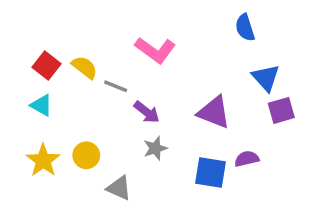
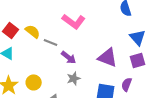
purple square: (281, 110) -> (138, 60), moved
purple semicircle: (247, 159) -> (127, 84), turned -56

